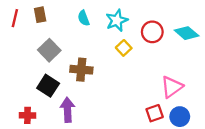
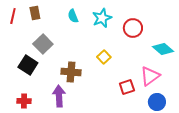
cyan diamond: (187, 33) -> (163, 49), moved
yellow square: (124, 48) -> (104, 57), moved
brown cross: (81, 70) -> (71, 72), moved
black square: (48, 86) -> (28, 65), moved
red square: (155, 113) -> (127, 87), moved

